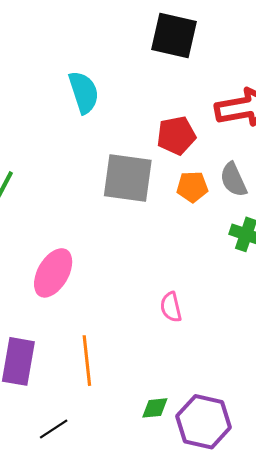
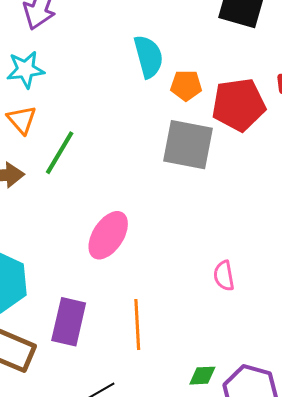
red pentagon: (176, 136) -> (239, 105), size x1.4
orange pentagon: (192, 187) -> (186, 85), moved

